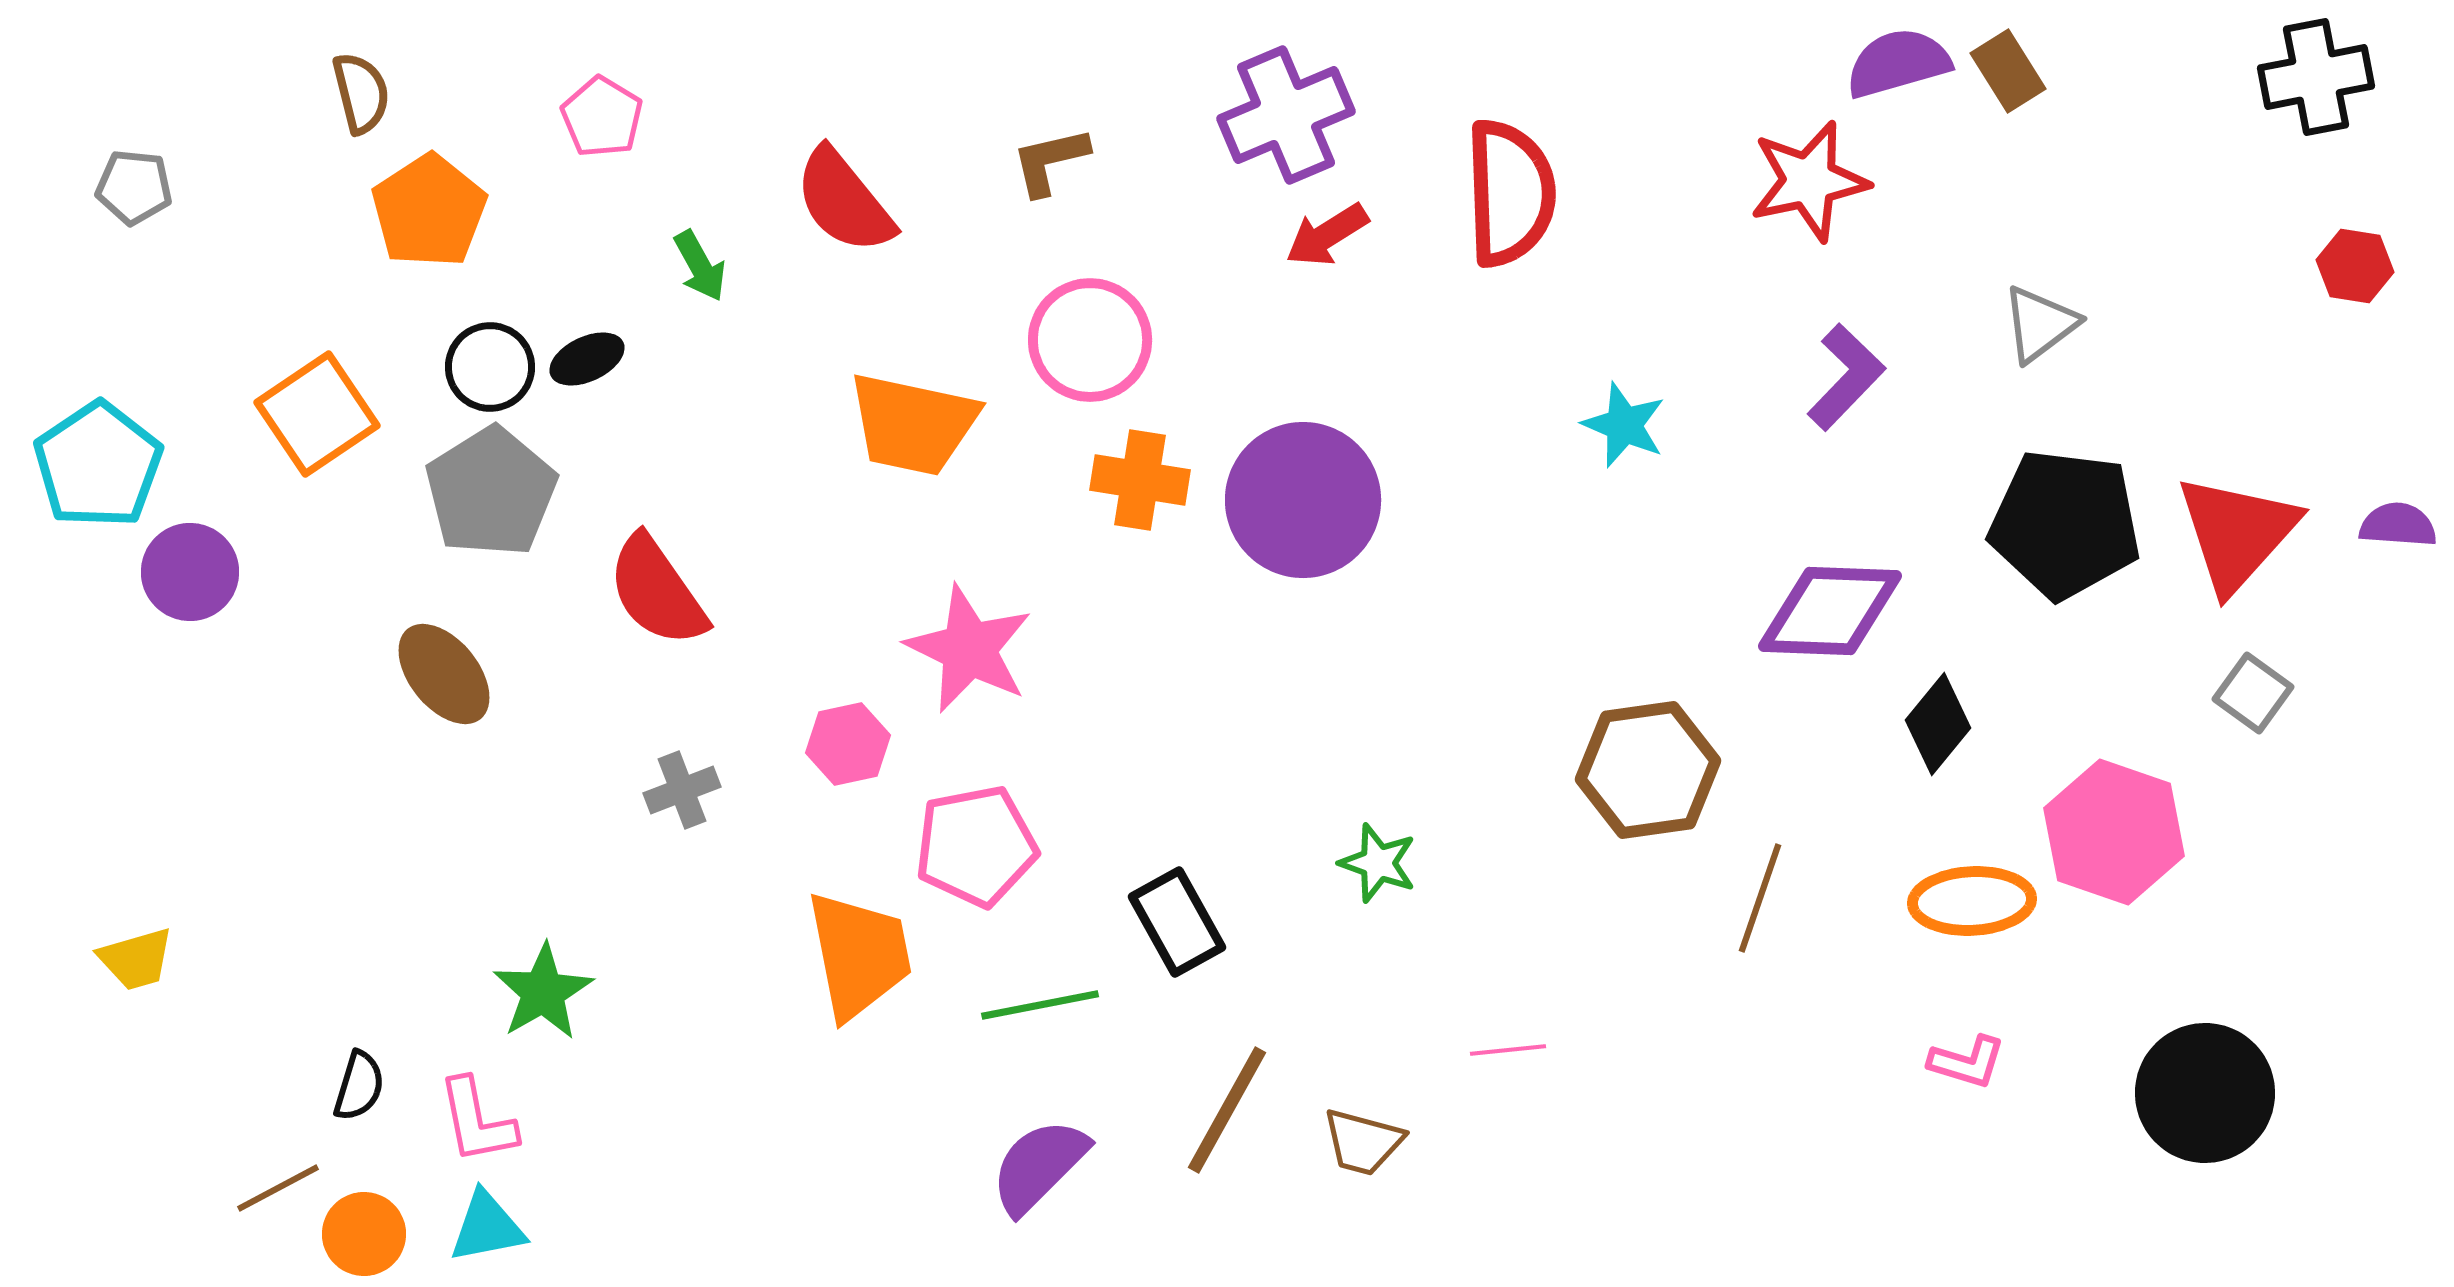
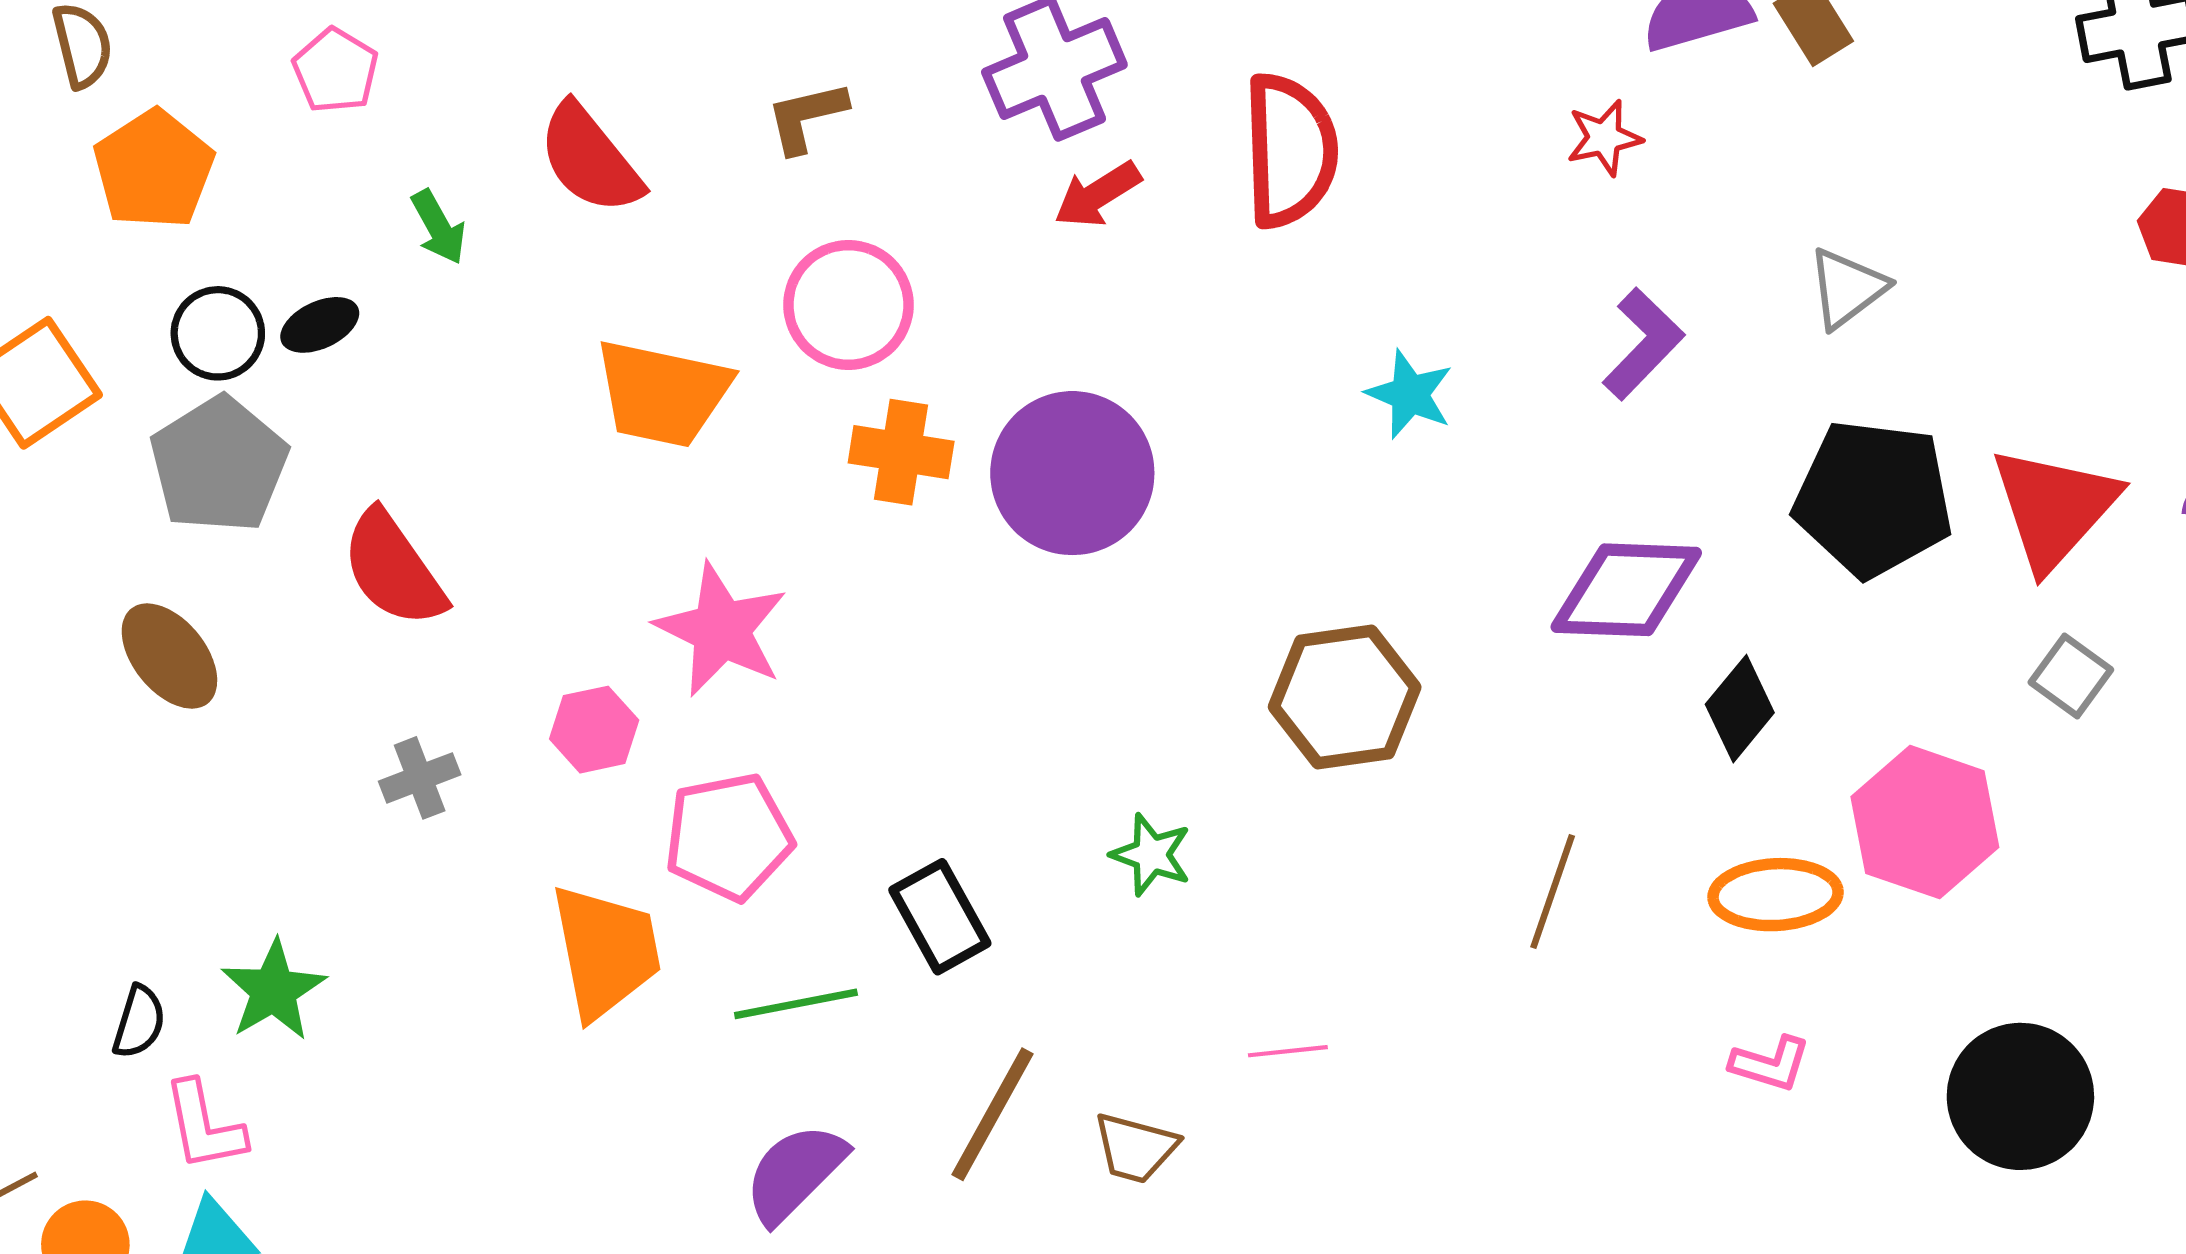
red star: (1809, 181) -> (1604, 138), size x0.6
brown hexagon: (1648, 770) -> (1345, 697), moved
black semicircle: (359, 1086) -> (139, 1022), moved

